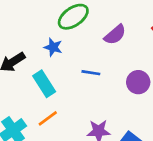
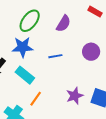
blue star: (53, 47) -> (23, 47), size x1.5

